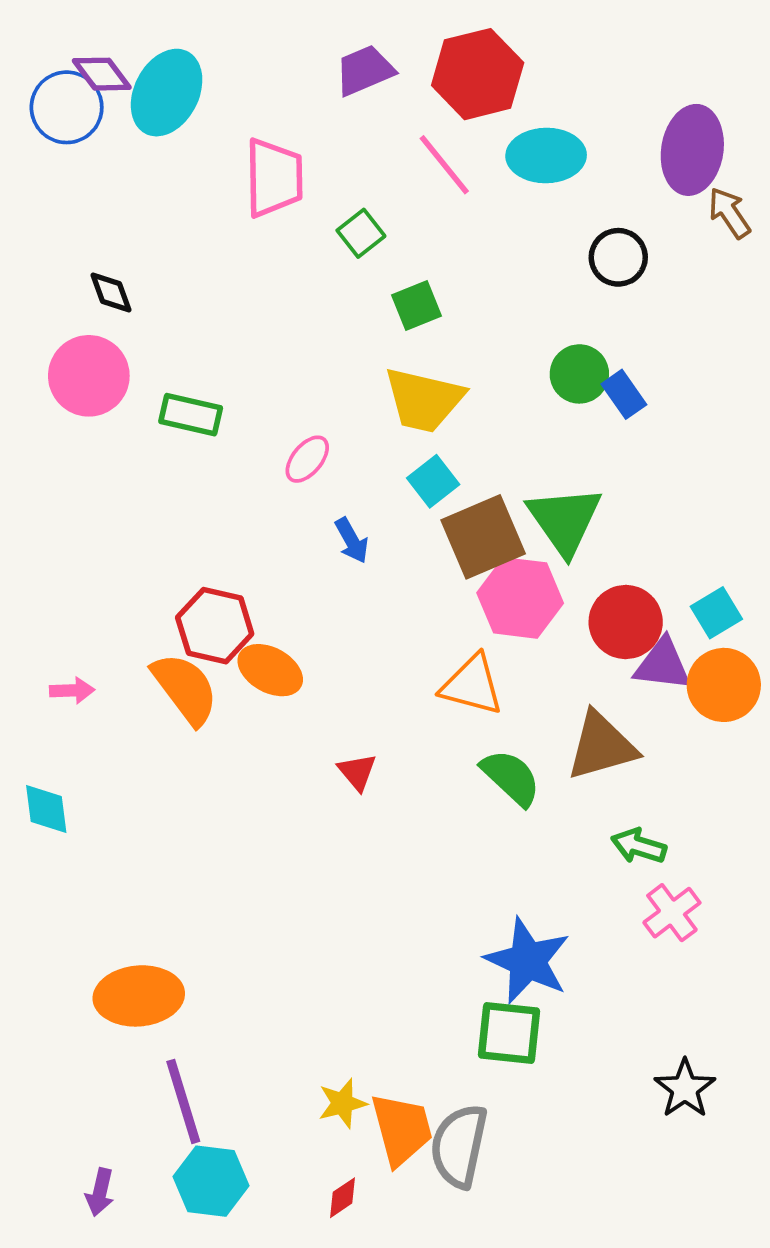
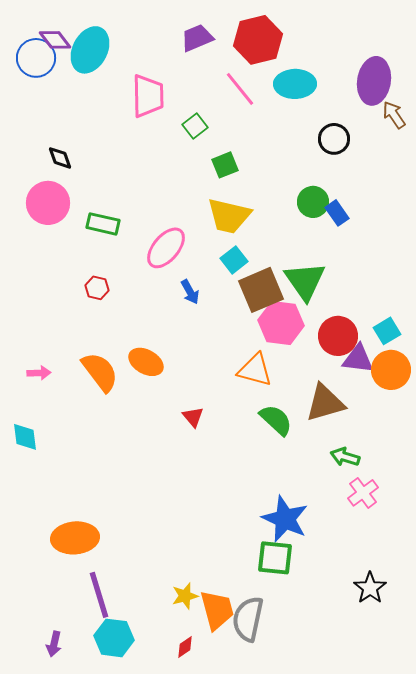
pink ellipse: (307, 459) -> (166, 248), size x1.6
red hexagon: (215, 626) -> (97, 288), moved, size x0.6

